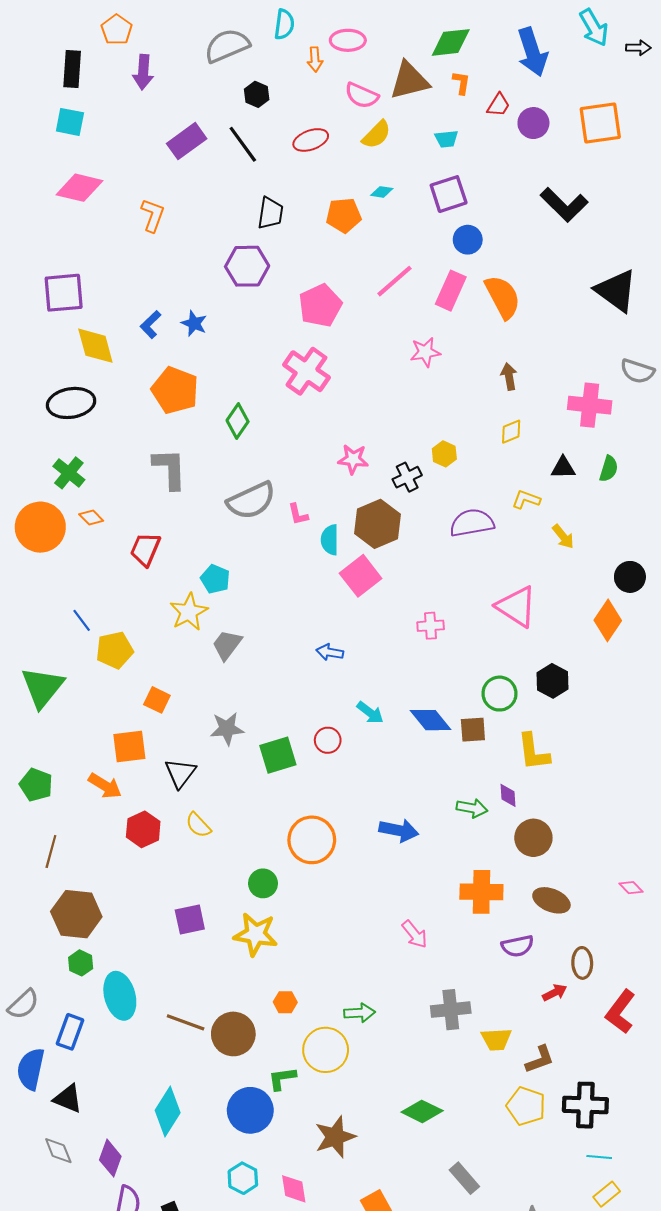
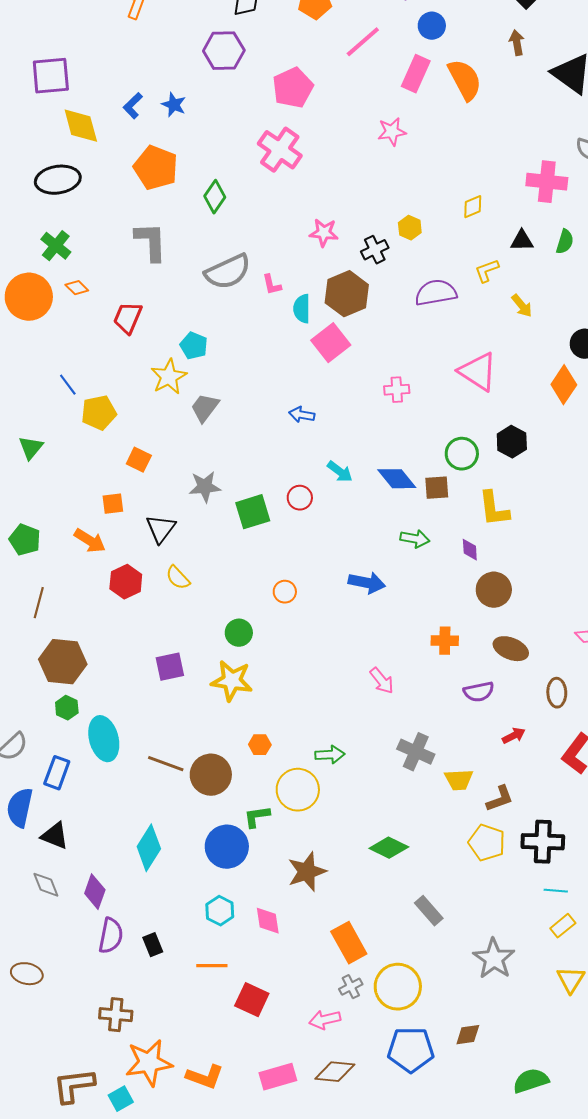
pink line: (395, 281) -> (363, 42), moved
brown arrow: (509, 376) -> (517, 43), moved
yellow L-shape: (526, 499) -> (487, 271), turned -40
green triangle: (42, 687) -> (31, 448), size x0.6
orange square: (129, 747) -> (113, 504), size x0.7
green arrow: (472, 808) -> (415, 539), moved
orange circle: (312, 840) -> (285, 592), size x0.5
orange cross: (481, 892) -> (445, 641), size x0.7
brown ellipse: (582, 963) -> (557, 693), moved
gray cross: (451, 1010) -> (416, 752), turned 30

